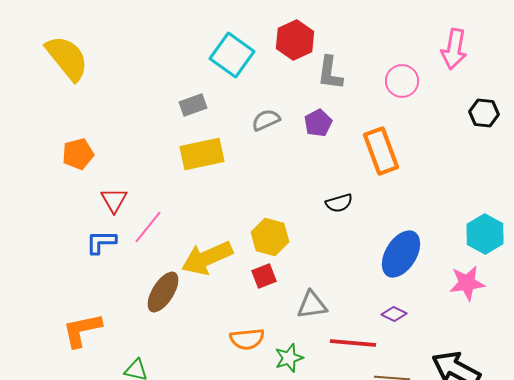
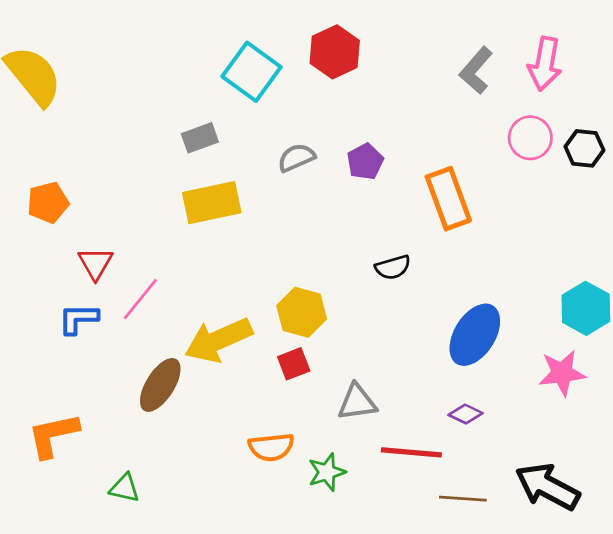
gray L-shape: (330, 73) -> (476, 70), moved, turned 33
pink circle: (402, 81) -> (530, 138), moved

